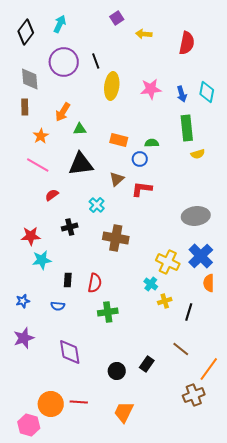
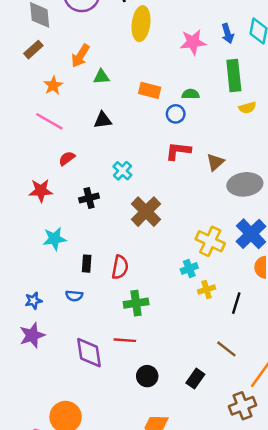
pink star: (151, 89) -> (193, 42), moved
brown rectangle: (25, 107) -> (33, 50), turned 49
black triangle: (81, 164) -> (103, 120), size x0.6
brown triangle: (117, 179) -> (215, 162), moved
red star: (31, 236) -> (41, 191), moved
brown cross: (116, 238) -> (146, 212), turned 35
cyan cross: (151, 284) -> (189, 268), turned 32
blue star: (23, 301) -> (33, 301), moved
black rectangle: (147, 364) -> (195, 379), moved
red line: (79, 402) -> (125, 340), moved

